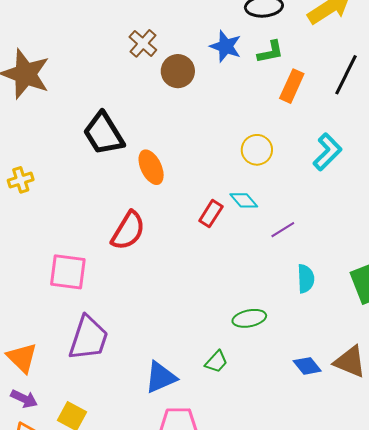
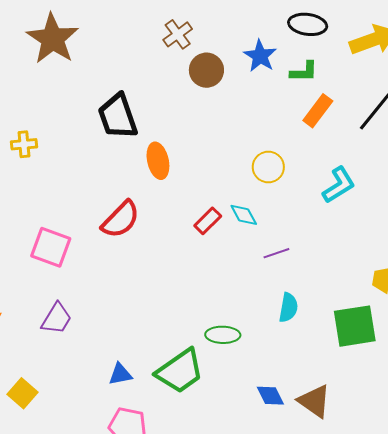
purple trapezoid: (88, 338) -> (57, 319), size x0.7
green trapezoid: (216, 362) -> (180, 371), size x2.0
blue triangle: (161, 377) -> (120, 374), size x0.7

